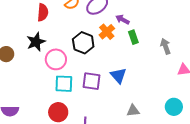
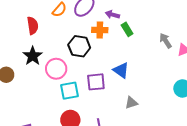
orange cross: (107, 32) -> (100, 30), turned -35
gray arrow: (165, 46) -> (166, 41), moved
gray triangle: (133, 111) -> (131, 103), moved

